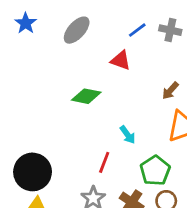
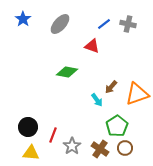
brown arrow: (170, 91) -> (111, 87), moved
red line: (104, 162) -> (53, 135), moved
black circle: (33, 172) -> (28, 127), size x0.7

